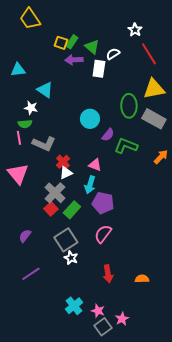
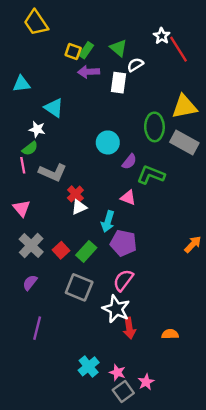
green triangle: (92, 47) -> (119, 48), moved
red line: (149, 54) -> (178, 49), moved
green semicircle: (25, 124) -> (30, 148), turned -32
orange arrow: (161, 157) -> (193, 244), moved
pink triangle: (95, 165) -> (128, 198), moved
pink triangle: (18, 174) -> (22, 208), size x0.7
gray cross: (55, 193) -> (31, 245), moved
gray square: (66, 240) -> (79, 287), turned -35
white star: (71, 258) -> (116, 309), moved, size x1.6
purple line: (31, 274) -> (37, 328), turned -42

